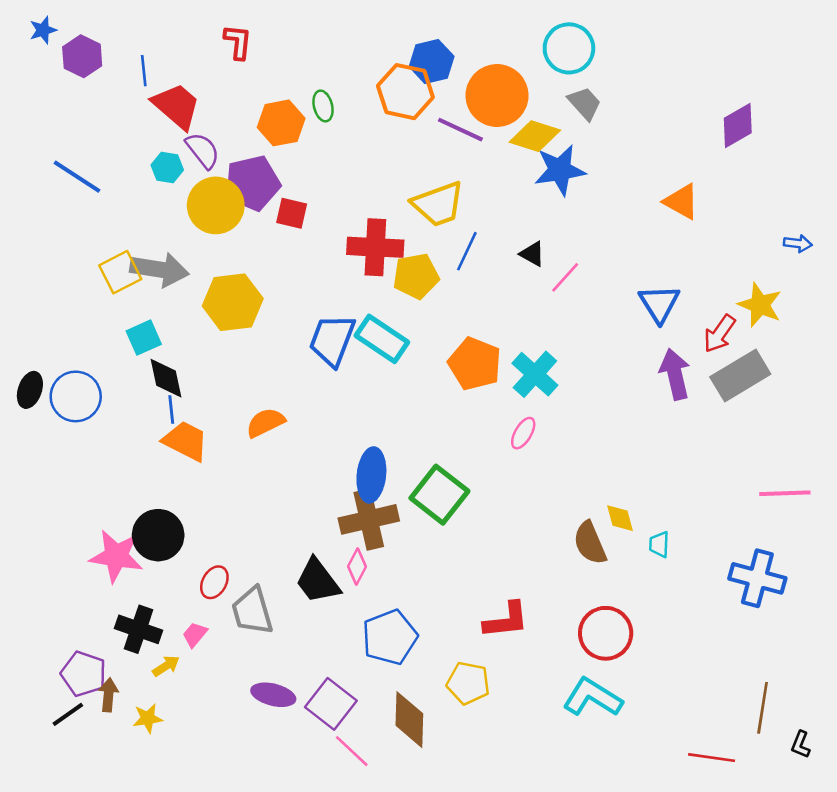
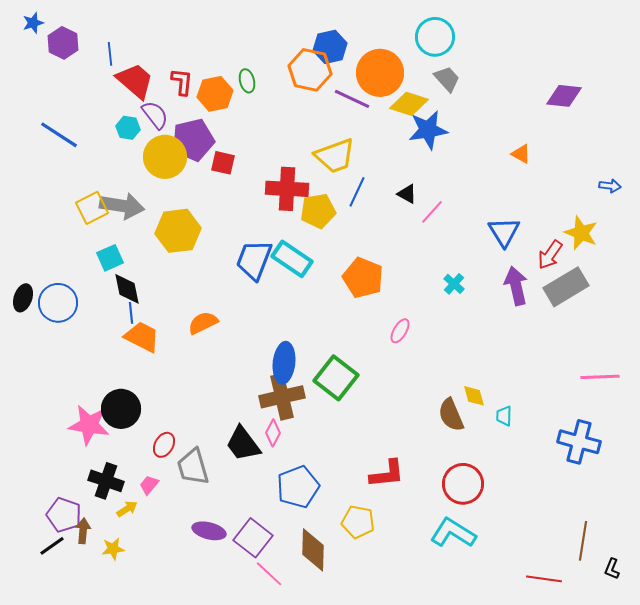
red L-shape: (238, 42) -> (182, 82), moved
purple diamond: (738, 126) -> (564, 96), turned 36
orange triangle: (681, 201) -> (521, 154), size x0.7
cyan cross: (535, 374) -> (454, 284), moved, size x0.6

